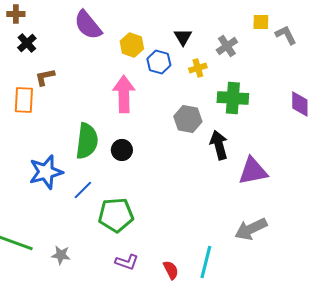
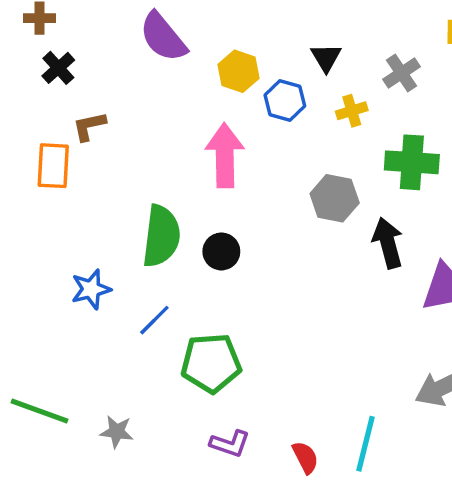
blue star: (46, 172) -> (91, 289), size x0.7

